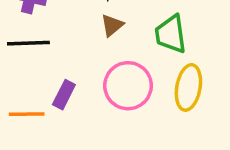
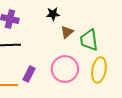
brown triangle: (112, 25) -> (67, 32), moved

